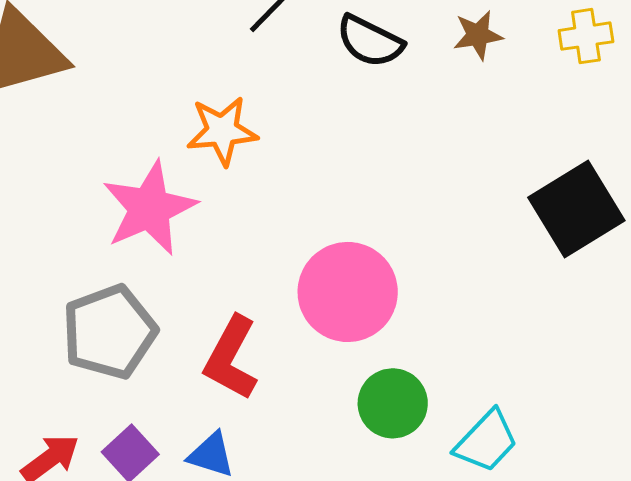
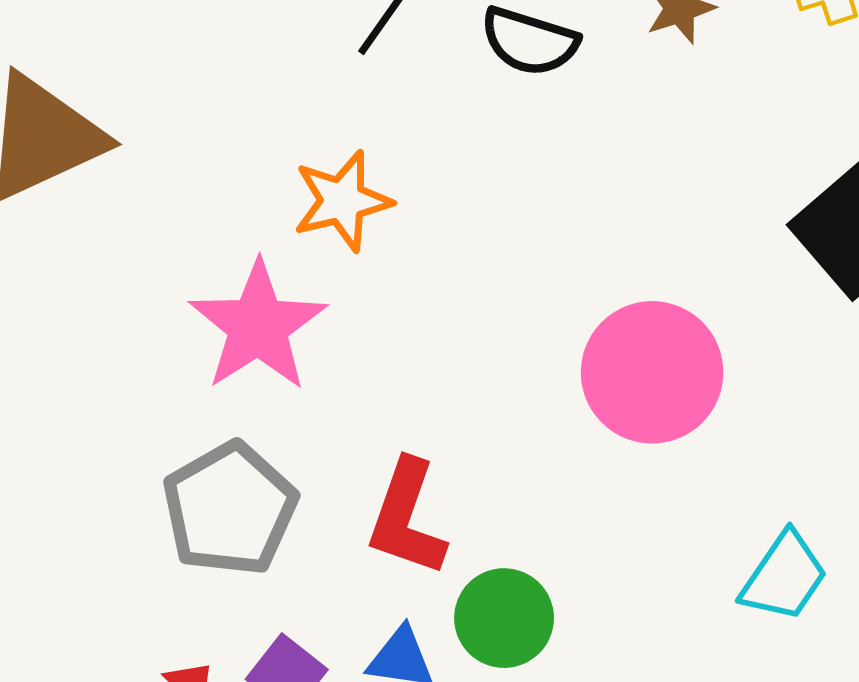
pink circle: (348, 292) -> (652, 372), moved
green circle: (393, 403) -> (504, 618), moved

